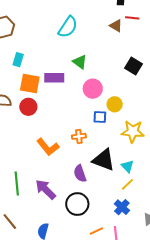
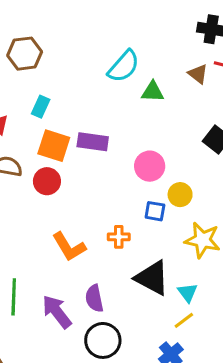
green triangle: (80, 62) -> (153, 92), moved, turned -42
purple semicircle: (80, 174) -> (94, 298), moved

